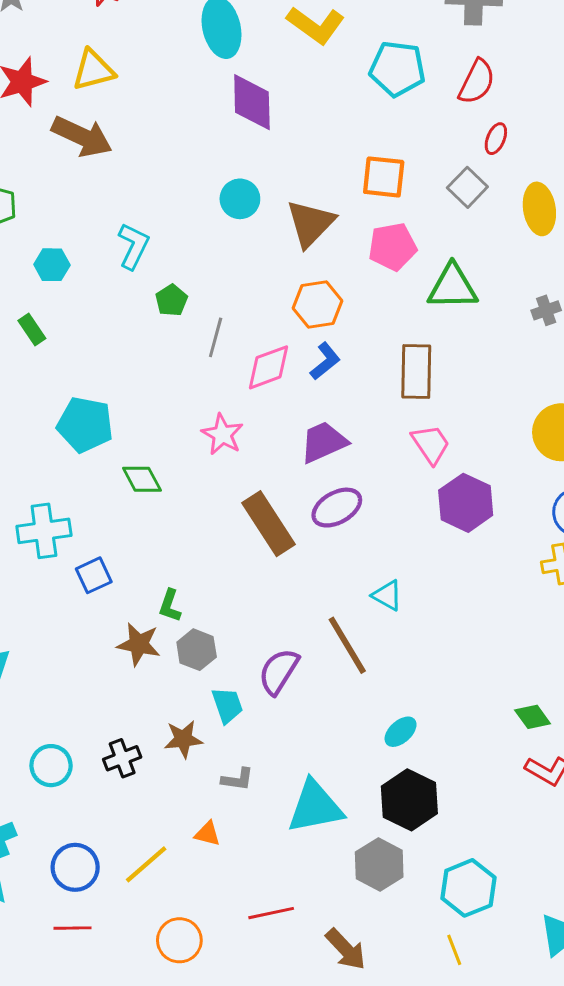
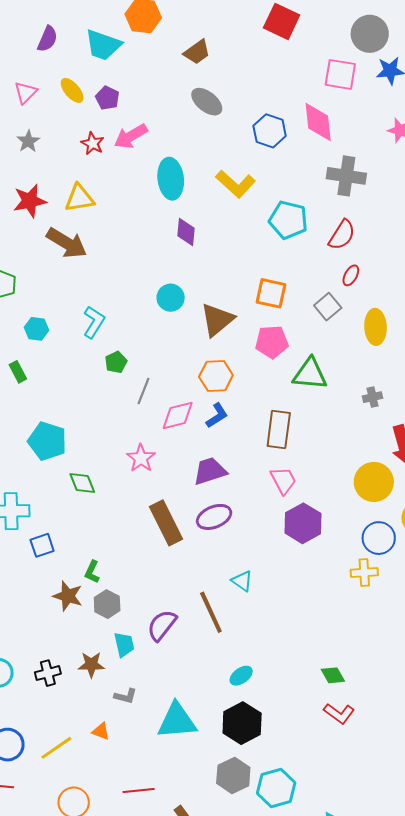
purple diamond: (252, 102) -> (186, 232), size x0.7
gray hexagon: (379, 864) -> (233, 775), moved

